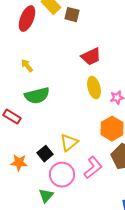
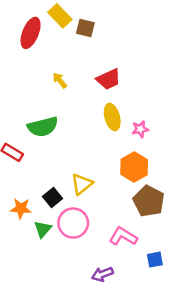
yellow arrow: (27, 66) -> (60, 80), moved
pink L-shape: (93, 168) -> (123, 236), moved, turned -110
green triangle: (46, 196) -> (43, 229), moved

